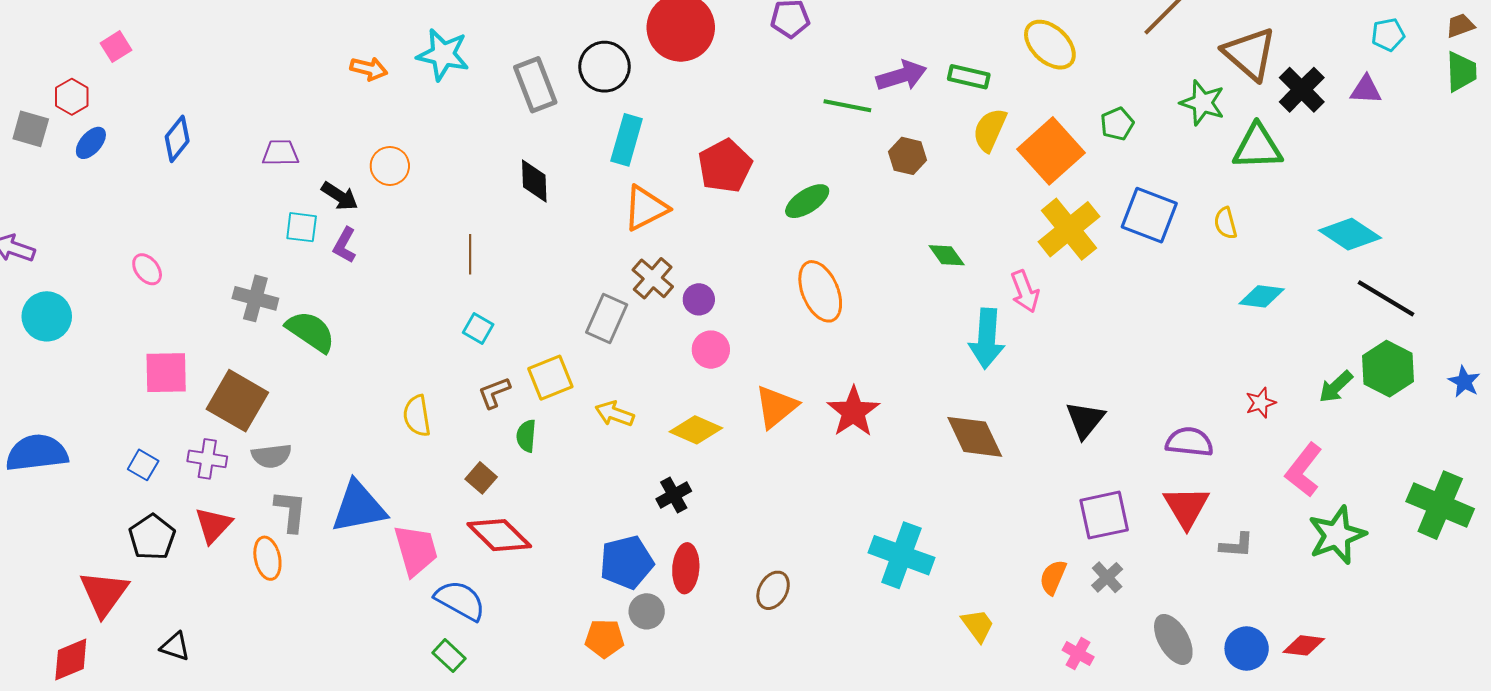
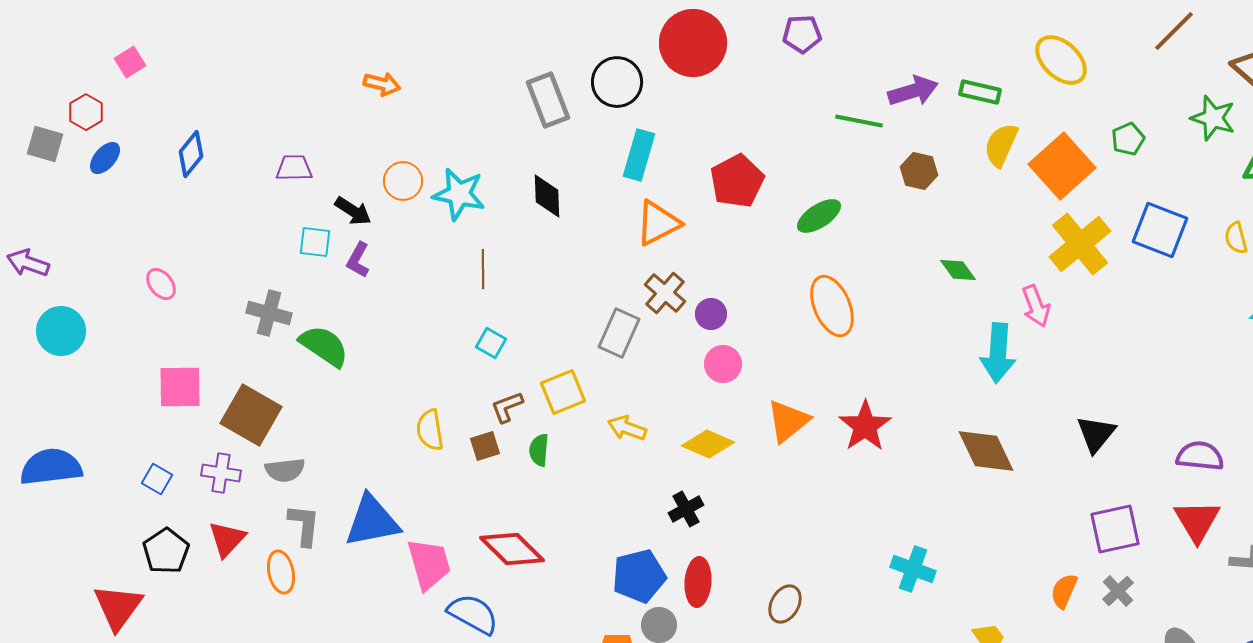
cyan star: (443, 55) -> (459, 194), moved
brown square: (481, 478) -> (485, 446), moved, turned 32
cyan cross: (901, 555) -> (913, 569), size x0.7

